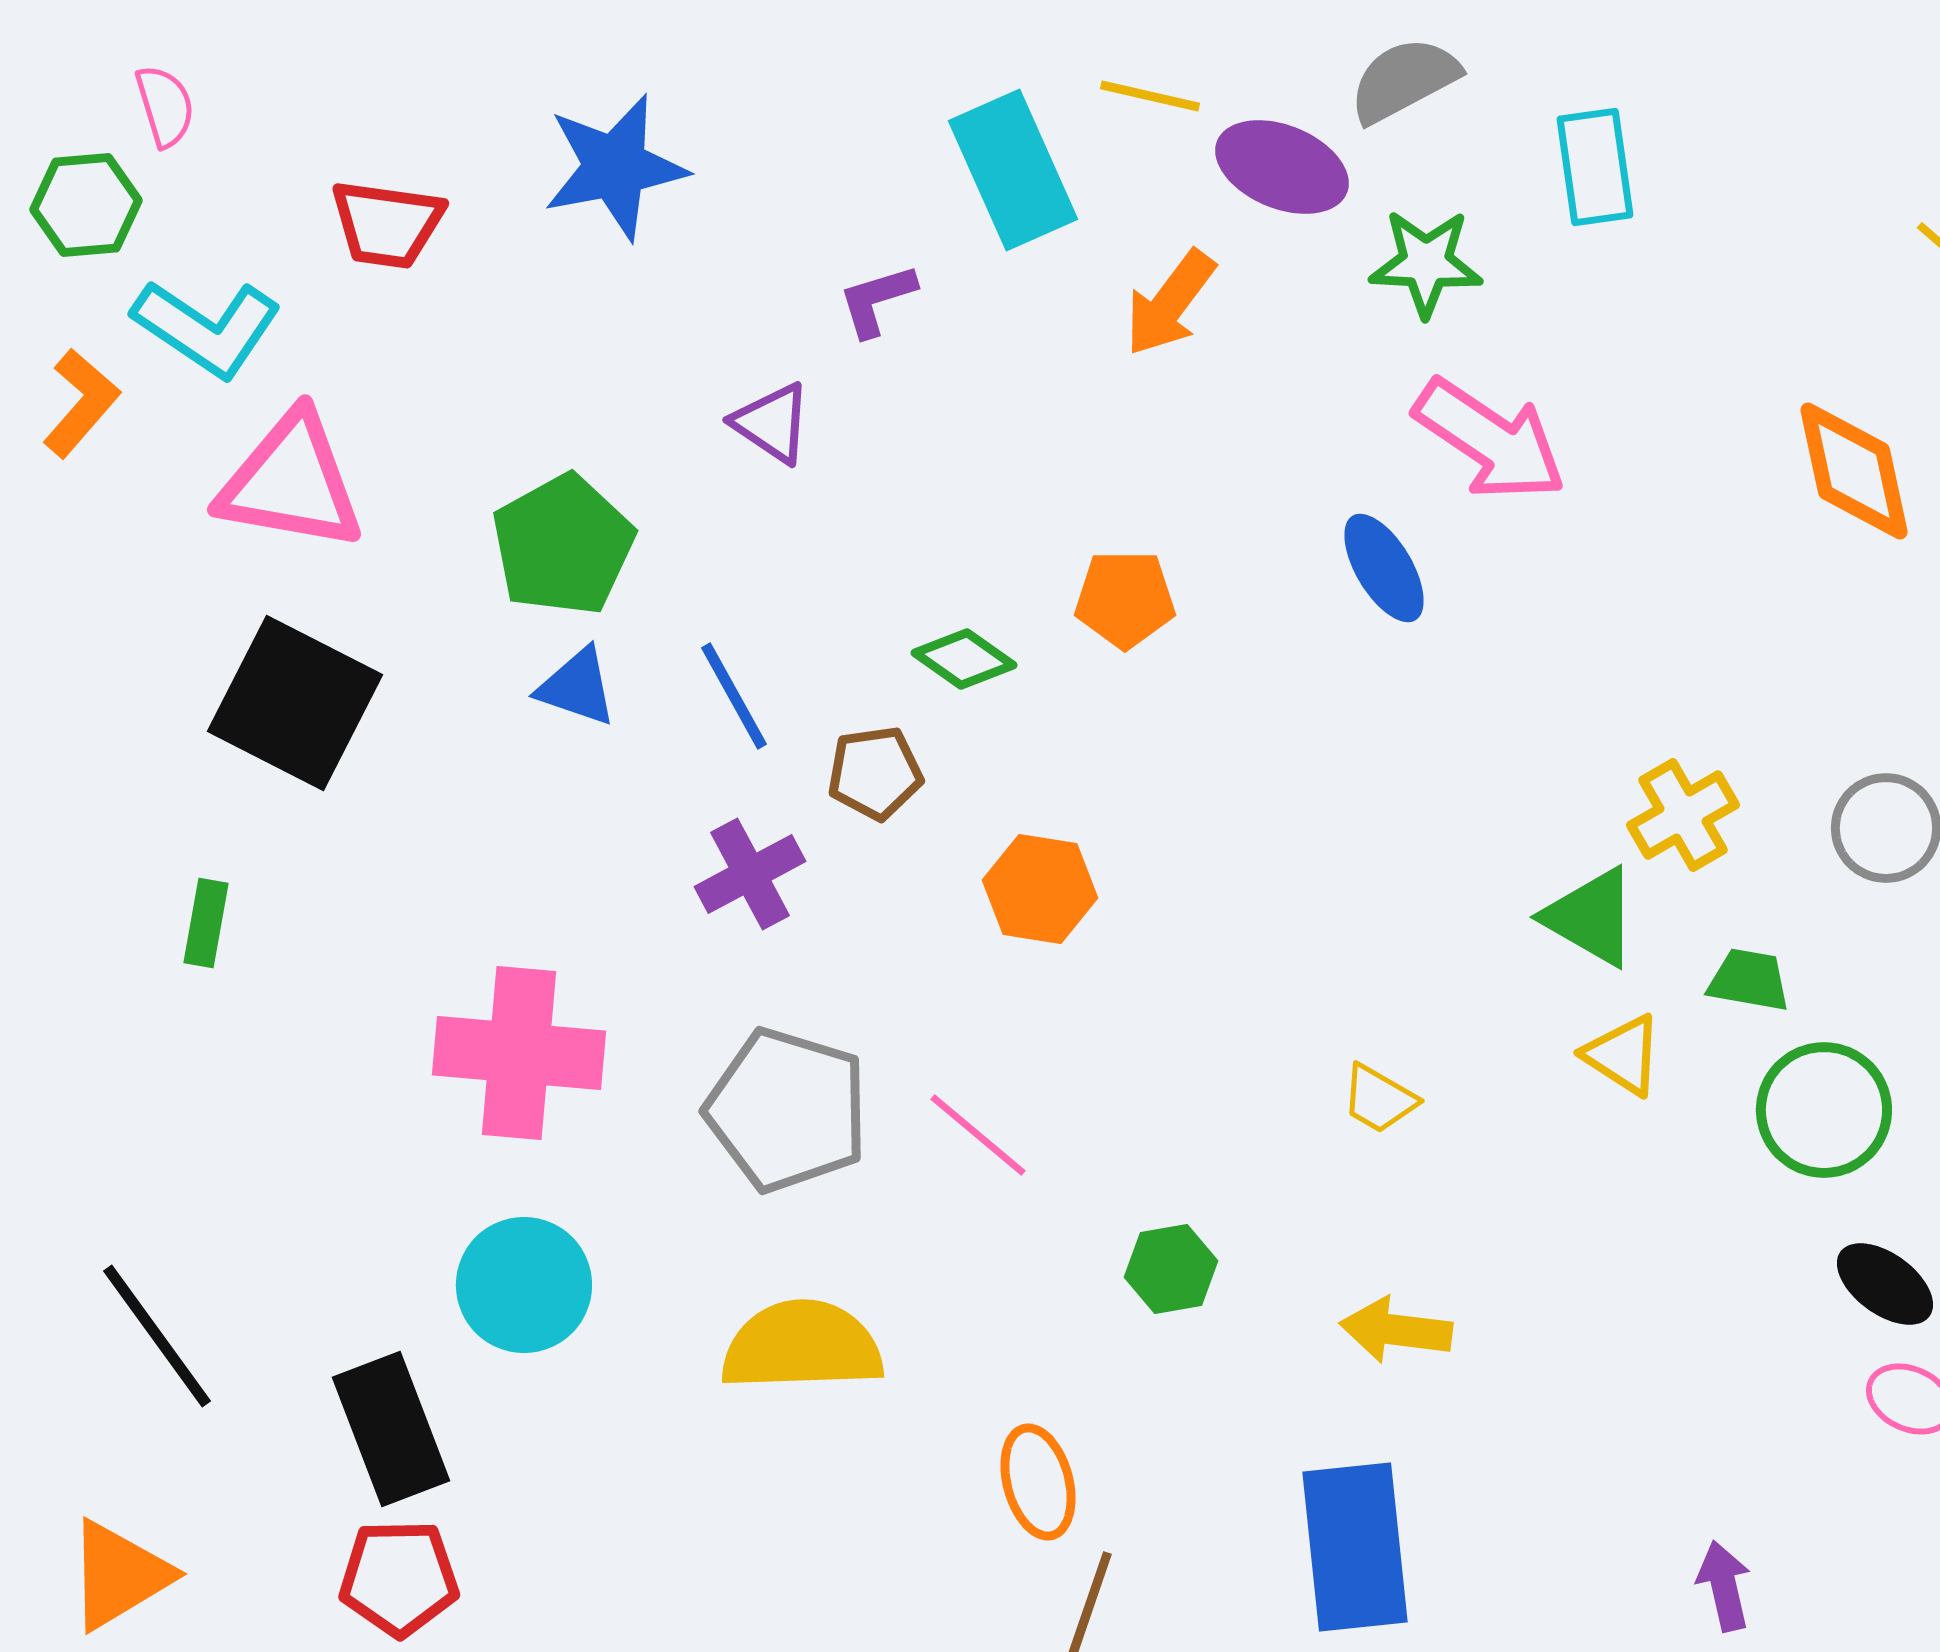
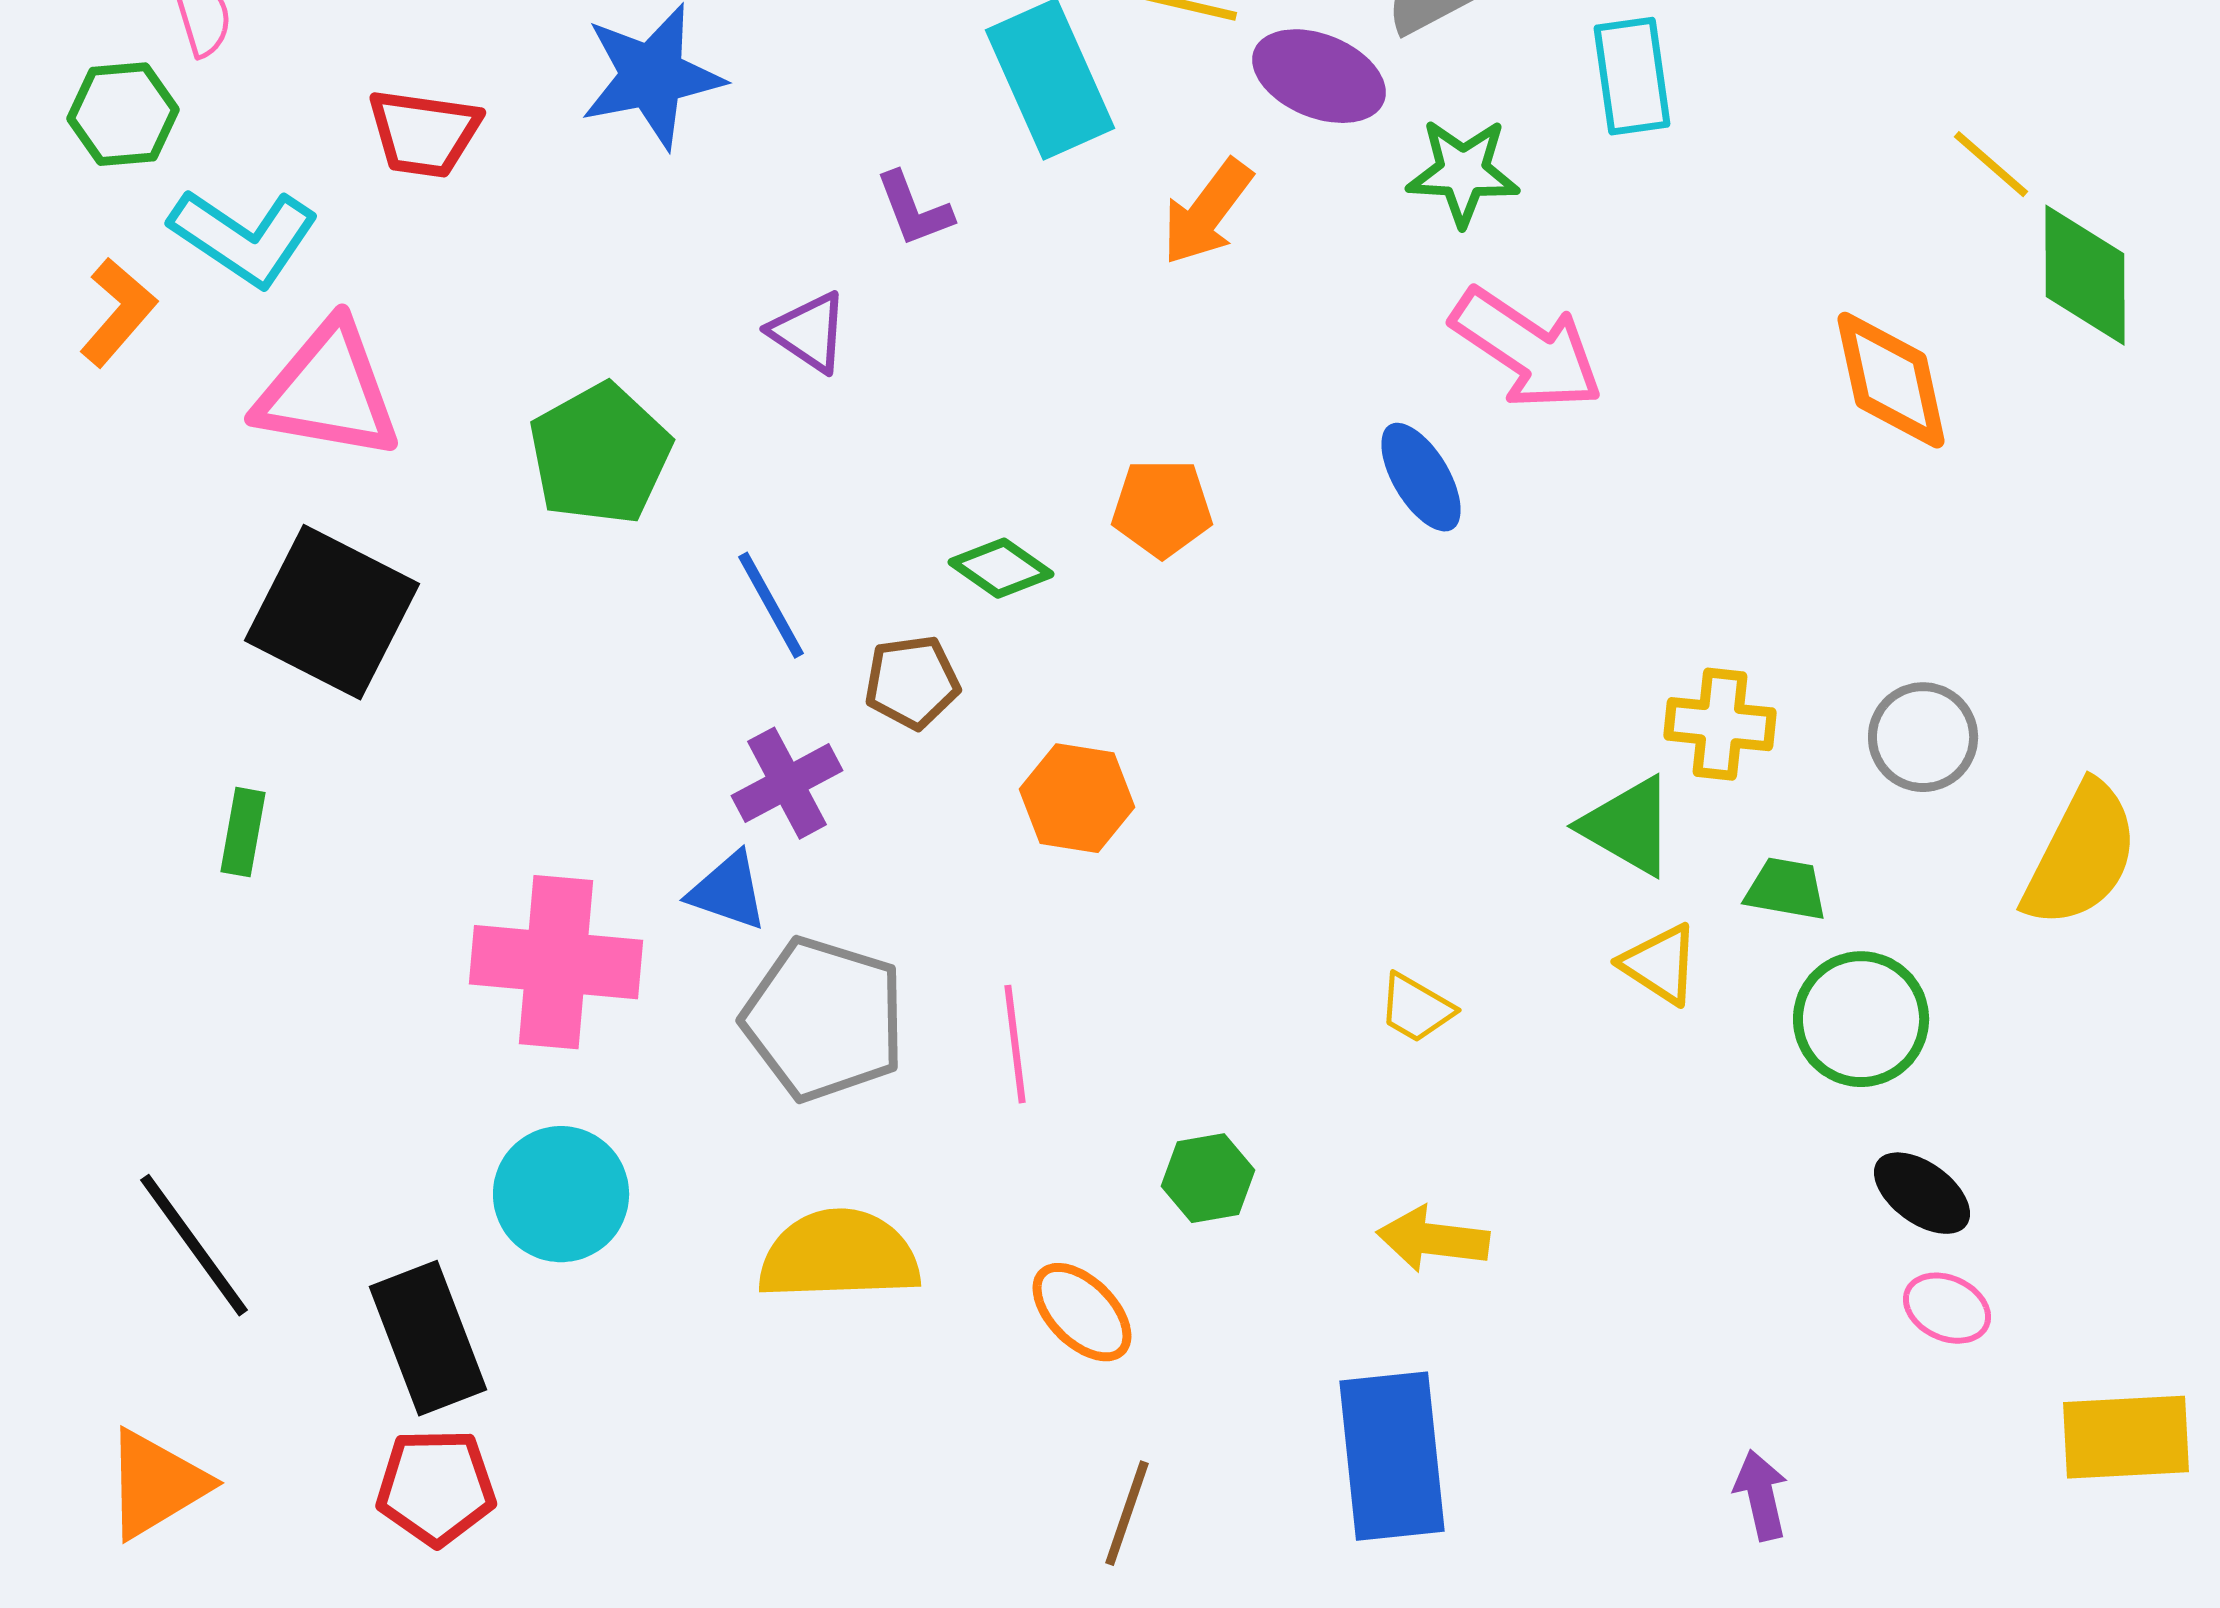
purple L-shape: (877, 300) -> (914, 209), turned -94
blue triangle: (577, 687) -> (728, 891), moved
yellow cross: (1683, 815) -> (1720, 724), turned 36
pink line: (978, 1135) -> (1015, 1044), turned 43
orange ellipse: (1038, 1482) -> (1082, 1312), moved, turned -30

